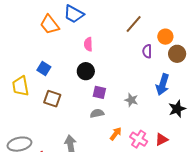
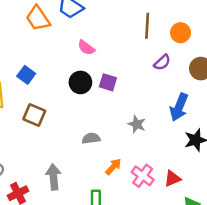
brown line: (134, 24) -> (147, 26), turned -42
orange circle: (165, 37) -> (181, 33), moved
pink semicircle: (88, 44) -> (86, 48), turned -56
purple semicircle: (147, 51) -> (162, 62), turned -136
purple square: (99, 92) -> (108, 82), moved

